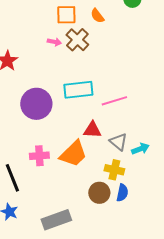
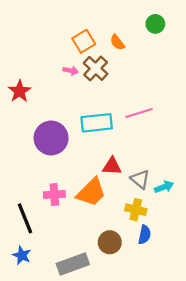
orange square: (66, 15) -> (84, 41), turned -30
pink line: (114, 101) -> (139, 113), moved
brown circle: (99, 193) -> (110, 242), moved

